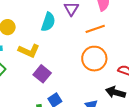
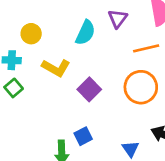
purple square: (42, 74) -> (89, 89), moved

